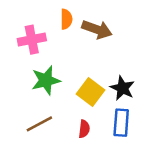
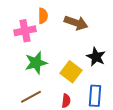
orange semicircle: (66, 19) -> (43, 16), moved
black star: (122, 88) -> (96, 57), moved

